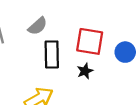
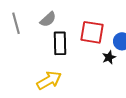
black star: (85, 71) -> (109, 57), moved

